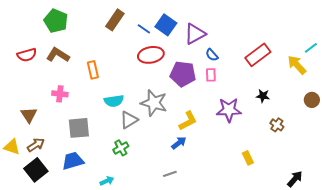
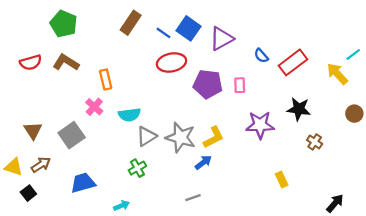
blue semicircle: (212, 55) -> (261, 56), moved
pink cross: (60, 94) -> (94, 107), moved, turned 35
black star: (263, 96) -> (299, 109), size x1.5
gray star: (154, 103) -> (181, 137), moved
gray square: (79, 128) -> (72, 135), moved, turned -30
black square: (36, 170) -> (28, 193), moved, size x0.6

